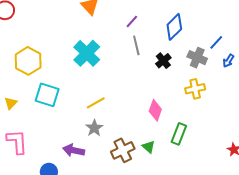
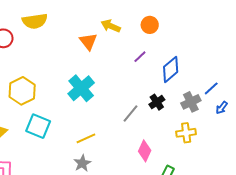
purple line: (132, 22) -> (140, 57), moved
gray line: (136, 45) -> (131, 113), moved, turned 48
gray cross: (197, 58) -> (191, 102), turned 36

